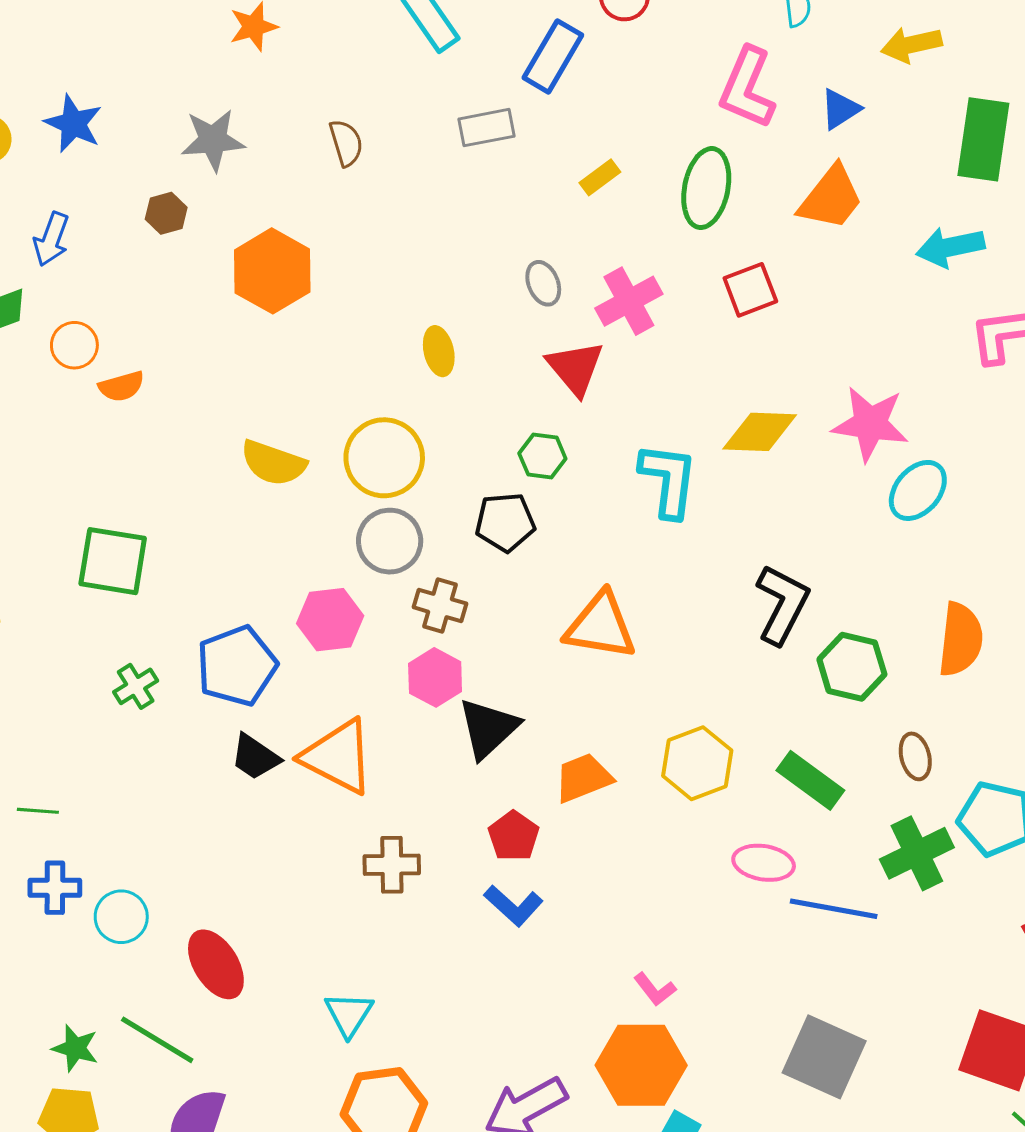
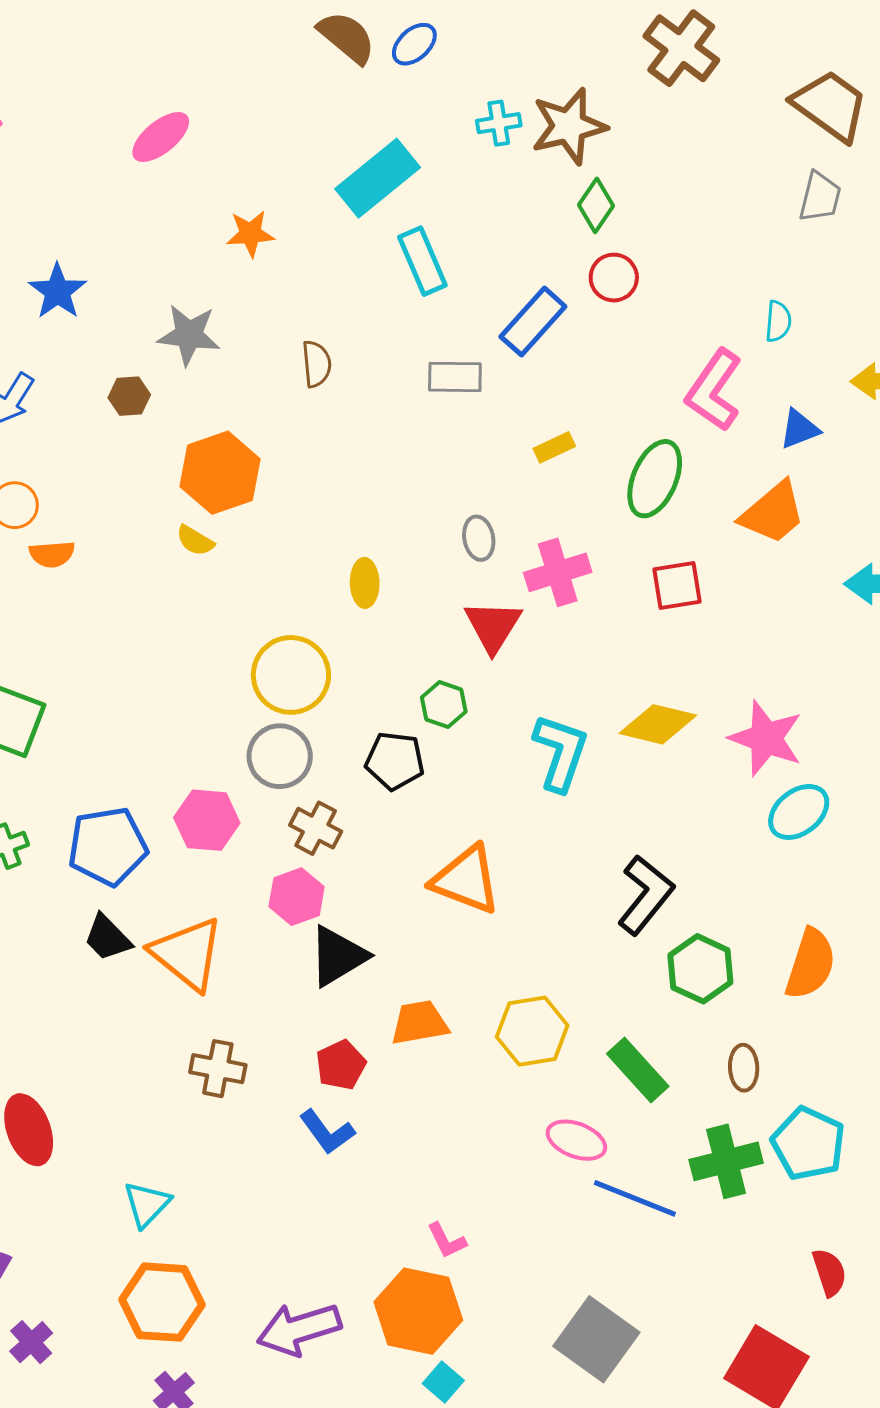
yellow semicircle: (273, 463) -> (195, 541), moved, size x0.6

